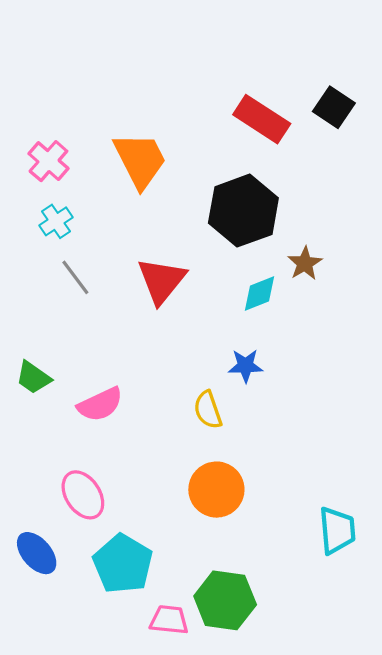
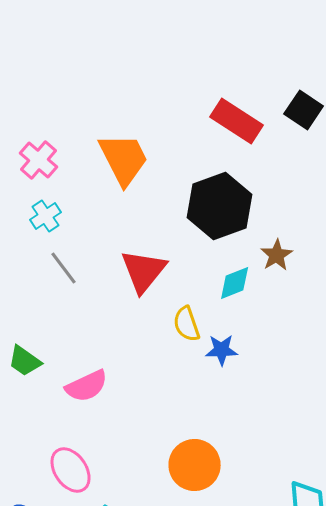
yellow semicircle: (208, 410) -> (187, 324), moved

